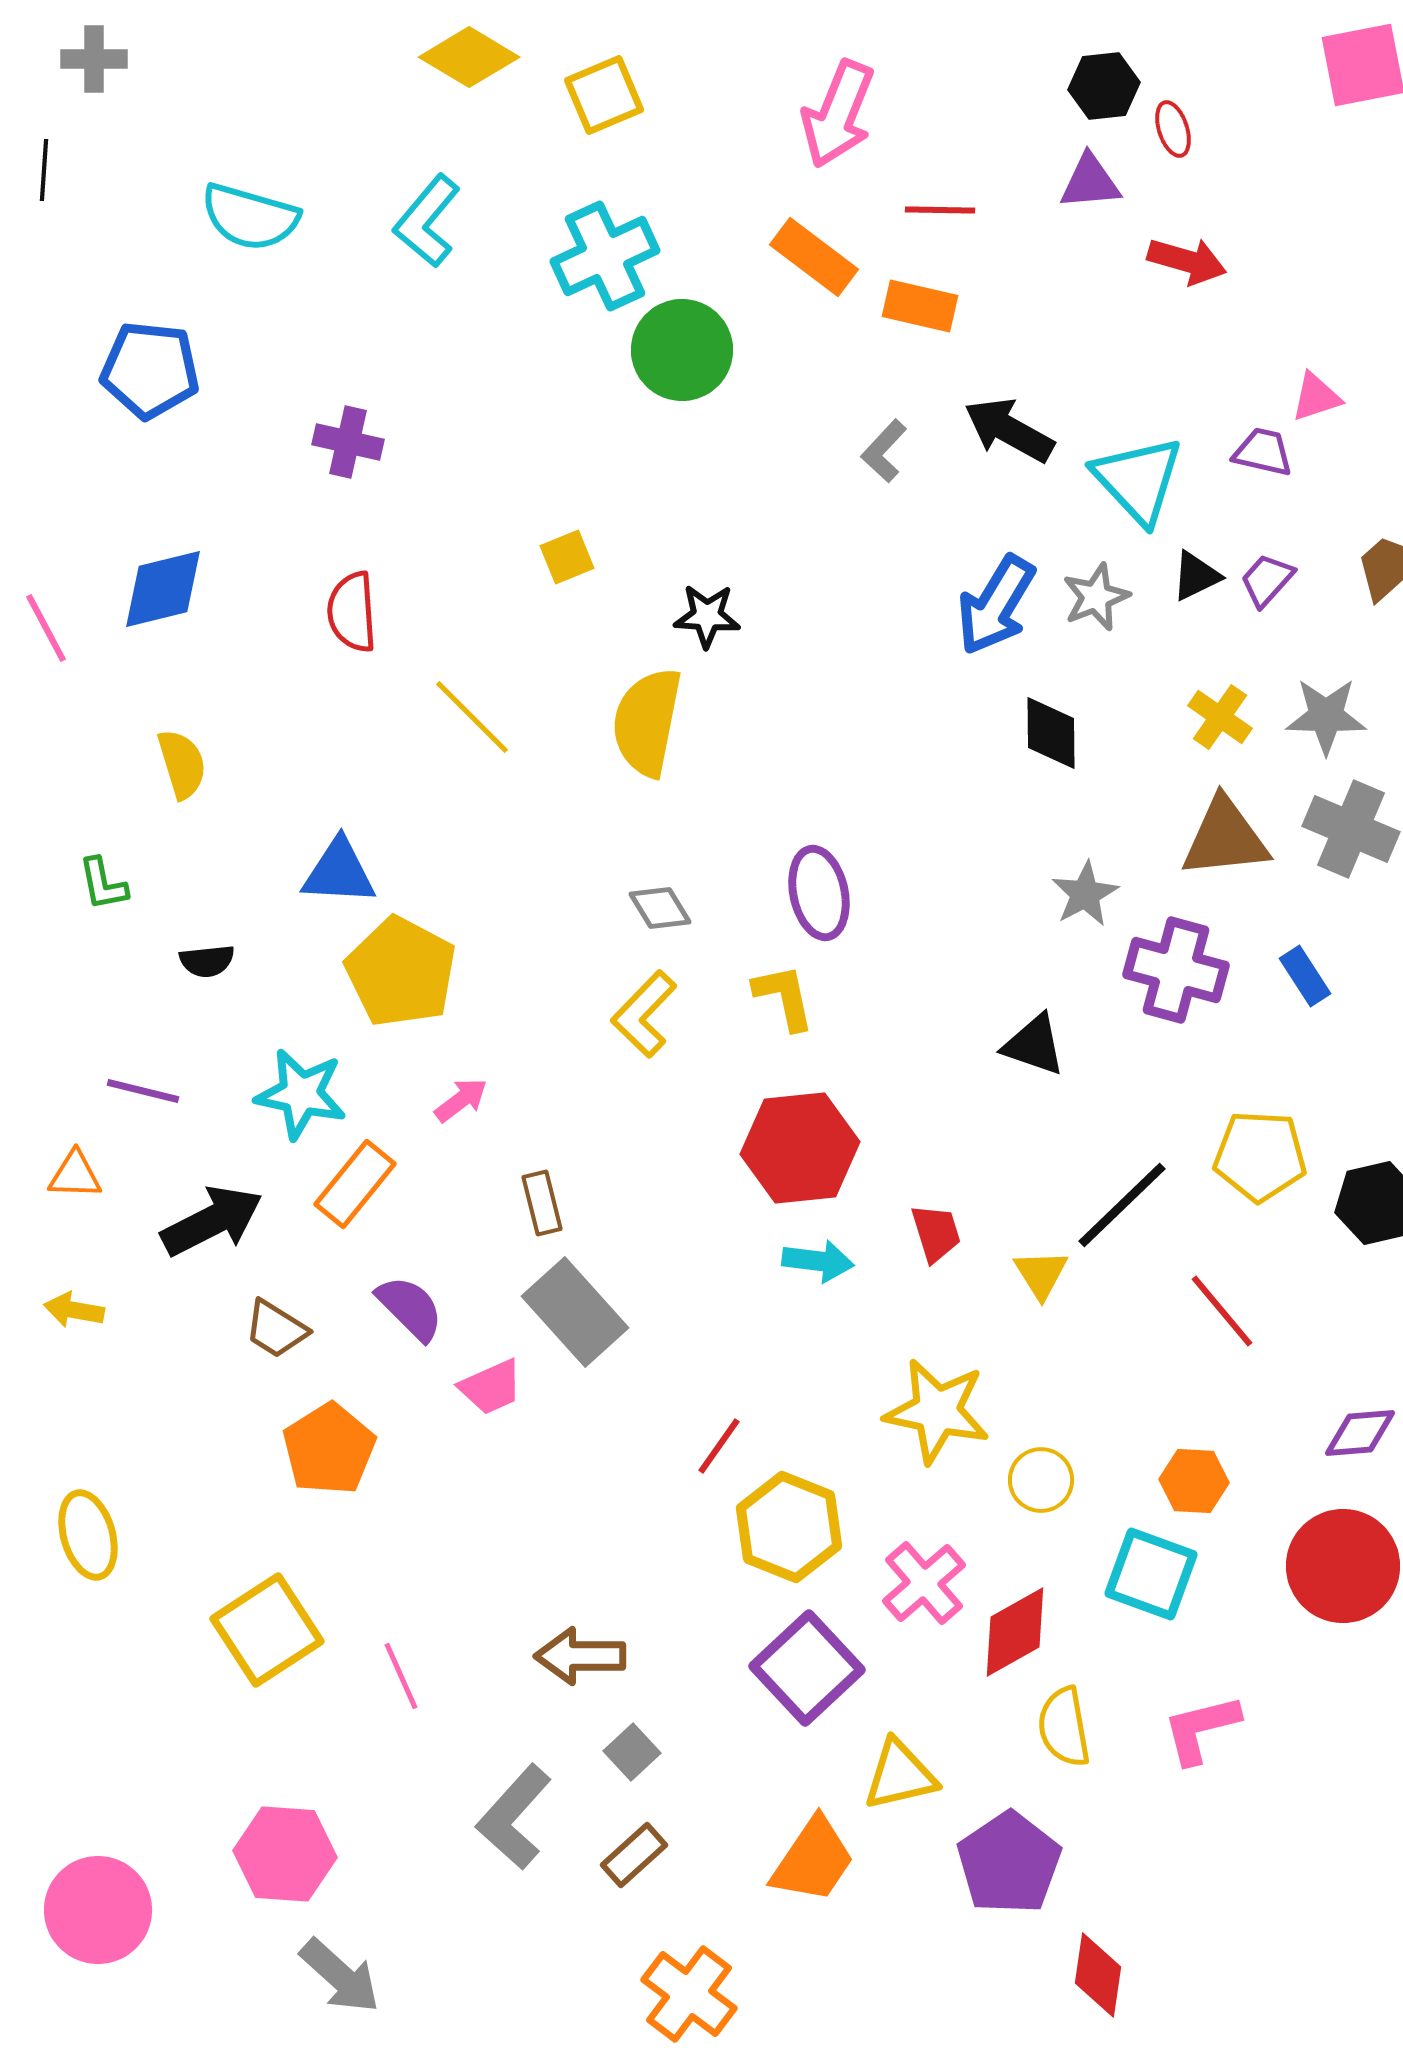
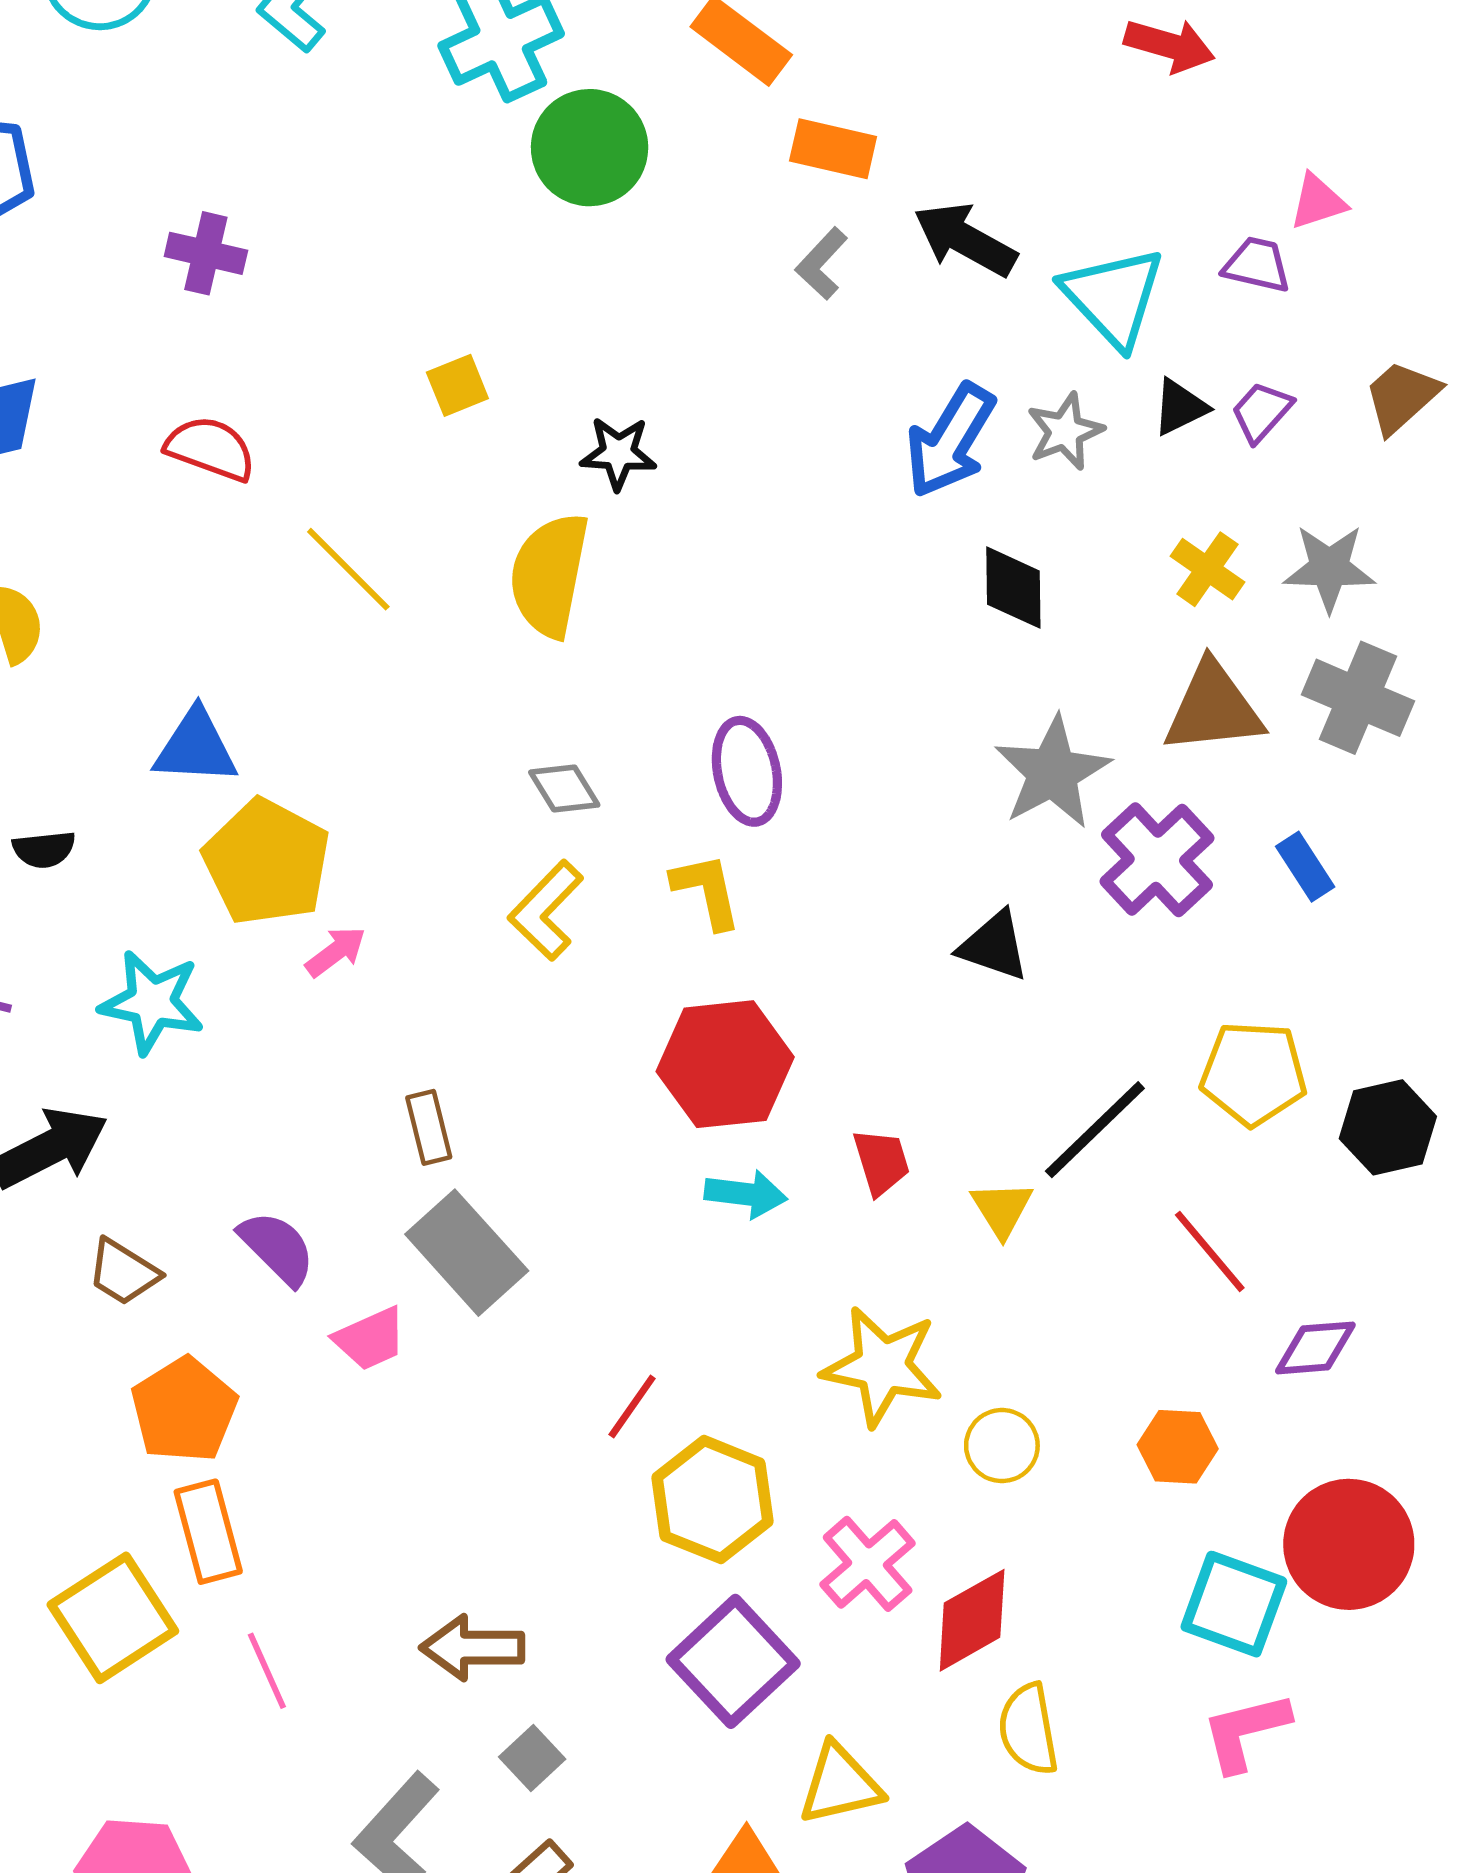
orange rectangle: (920, 306) -> (833, 149), moved
red semicircle: (352, 612) -> (211, 449), turned 114
gray star: (1085, 894) -> (1052, 772), size x1.5
purple cross: (1176, 970) -> (1157, 860), turned 32
pink arrow: (461, 1100) -> (336, 952), moved
orange rectangle: (355, 1184) -> (208, 1532), moved, turned -54
purple diamond: (1360, 1433) -> (1315, 1348), moved
cyan square: (1151, 1574) -> (1234, 1604), moved
pink L-shape: (1201, 1729) -> (1245, 1732), moved

